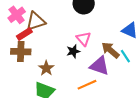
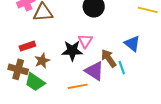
red rectangle: (24, 34) -> (27, 46), moved
black star: (73, 51) -> (72, 51), size x1.5
brown cross: (21, 52) -> (18, 69), moved

